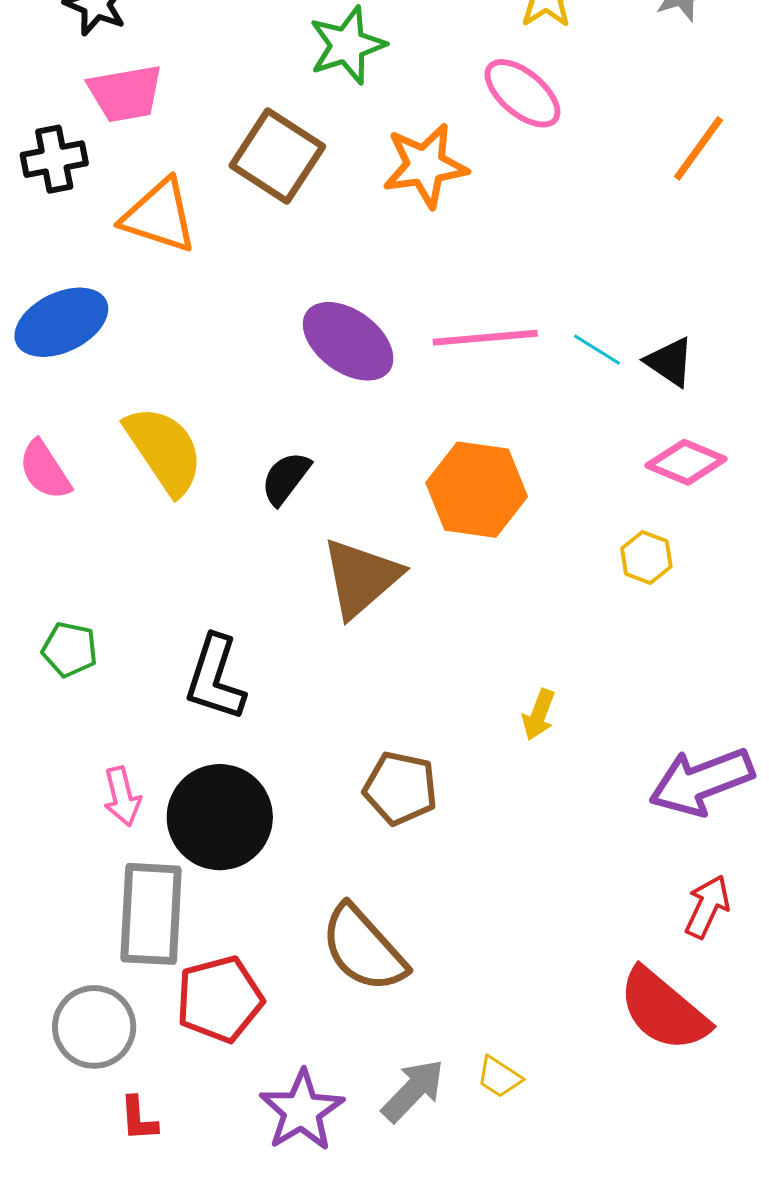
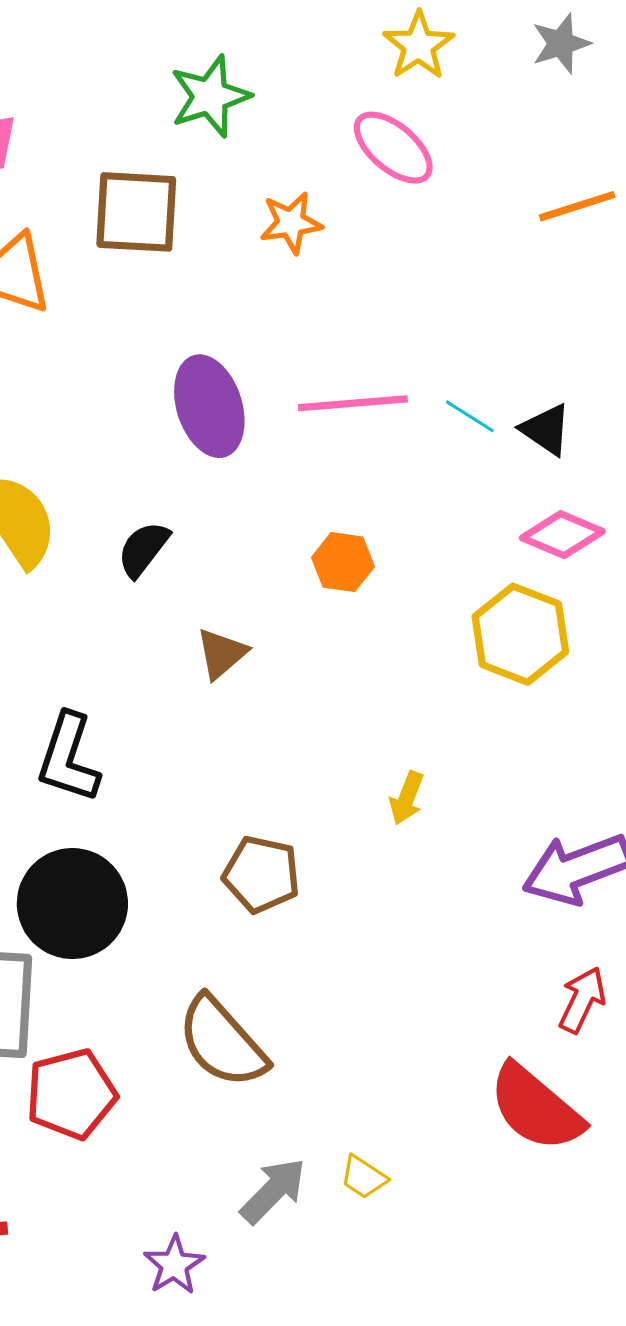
orange line: (699, 148) -> (577, 206), turned 36
brown square: (277, 156) -> (136, 212), turned -30
orange star: (425, 166) -> (291, 223), size x0.7
purple ellipse: (348, 341) -> (209, 406), turned 36
orange hexagon: (477, 490) -> (343, 562), size x0.6
yellow hexagon: (646, 558) -> (520, 634), size x1.8
brown triangle: (361, 578) -> (222, 654), size x0.6
purple star: (302, 1111) -> (174, 1265), moved, size x0.7

